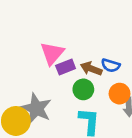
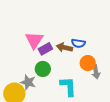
green circle: (83, 89) -> (43, 69), moved
gray star: (36, 108) -> (28, 82), size x0.7

